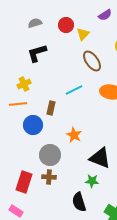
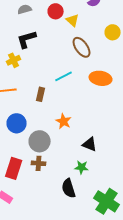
yellow triangle: (83, 34) -> (73, 20), turned -32
yellow cross: (24, 84) -> (14, 60), moved
blue circle: (33, 125) -> (17, 123), moved
black triangle: (100, 158) -> (90, 144), size x0.7

